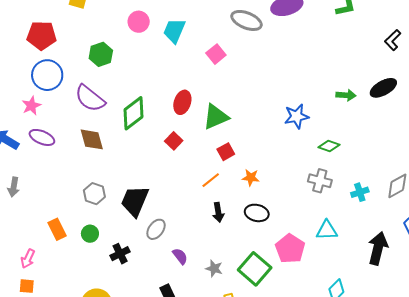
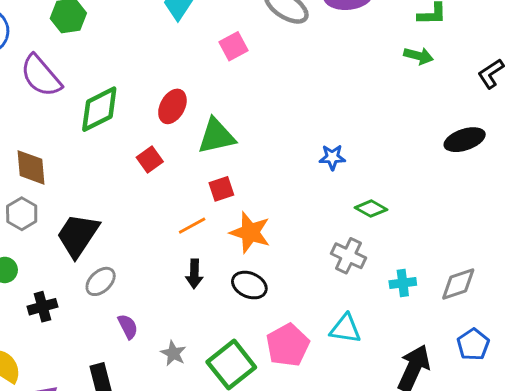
green arrow: (346, 95) -> (419, 56), moved
blue star: (297, 116) -> (332, 157), size x0.7
brown diamond: (92, 139) -> (31, 167), moved
orange star: (251, 177) -> (250, 232), size x1.6

